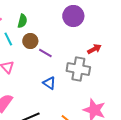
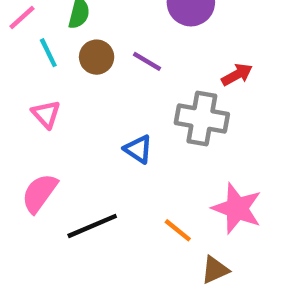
purple line: (45, 53) -> (147, 61), moved

